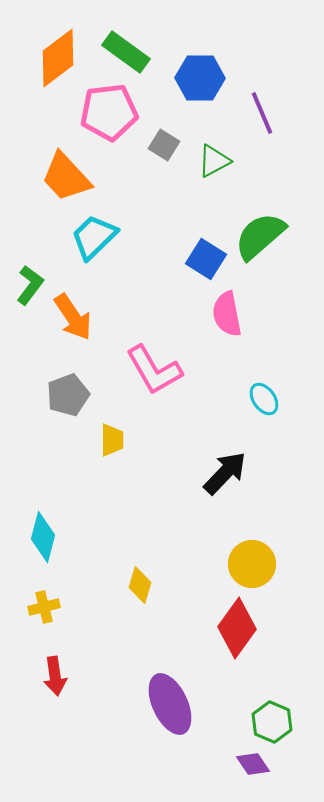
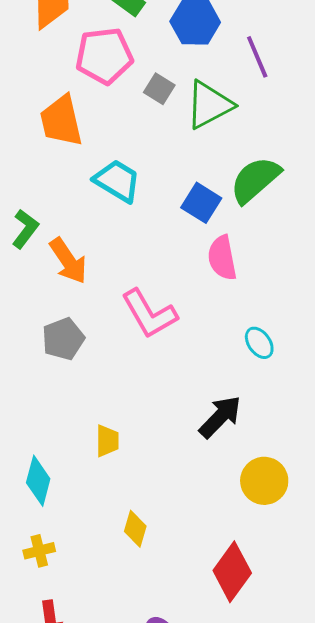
green triangle: (214, 161) -> (209, 105), size x1.5
orange trapezoid: (66, 177) -> (61, 121), turned 30
cyan trapezoid: (94, 237) -> (117, 181), moved, turned 75
yellow trapezoid: (112, 440) -> (107, 441), moved
yellow circle: (252, 564) -> (264, 481), moved

